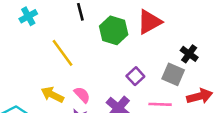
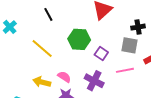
green hexagon: (114, 30) -> (79, 39), moved
black cross: (189, 54) -> (138, 27), turned -32

